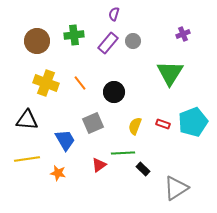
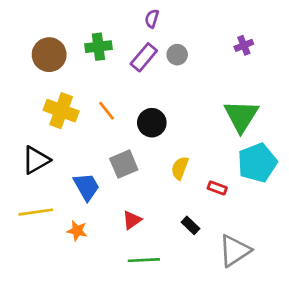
green triangle: (170, 73) -> (241, 116), moved
black triangle: (27, 120) -> (36, 160), turned -35
red rectangle: (163, 124) -> (217, 188), moved
green line: (123, 153) -> (144, 260), moved

